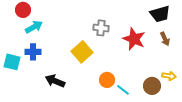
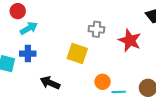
yellow square: (82, 52) -> (77, 54), turned -30
cyan line: (123, 90) -> (119, 92), turned -40

